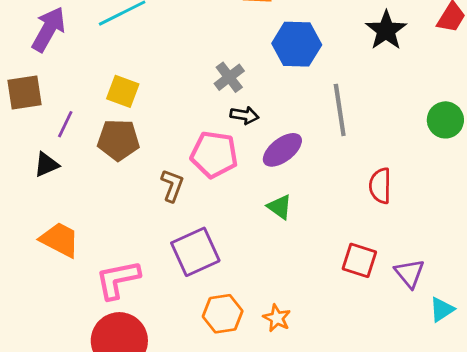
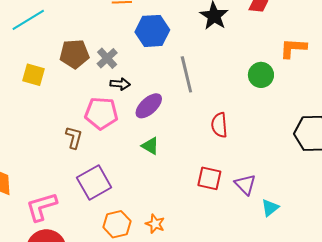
brown pentagon: (118, 140) -> (74, 54), moved

